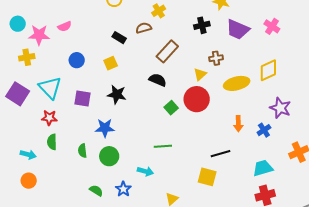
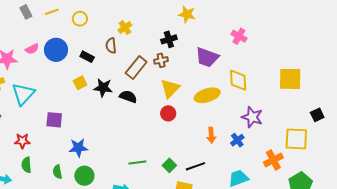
brown semicircle: (144, 28) -> (111, 46), turned -77
purple trapezoid: (238, 29) -> (207, 57), moved
brown cross: (216, 58) -> (161, 60), moved
blue circle: (77, 60) -> (56, 50), moved, size x1.5
yellow diamond: (268, 70) -> (238, 80), turned -65
yellow triangle: (200, 74) -> (170, 88), size x1.5
cyan triangle: (50, 88) -> (23, 94), moved, turned 30
black star: (117, 95) -> (103, 88), moved
red circle: (197, 99) -> (168, 113), size x0.6
green square: (171, 108) -> (169, 165), moved

